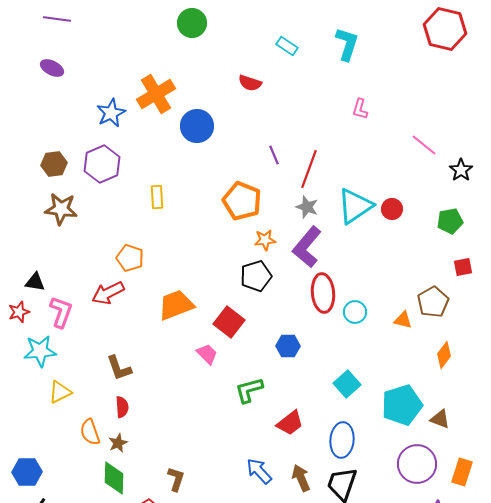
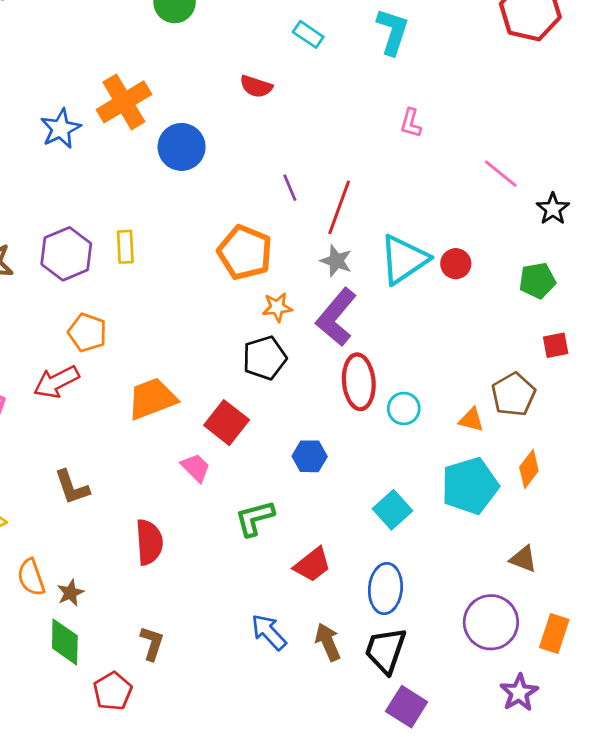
purple hexagon: (102, 164) -> (66, 254), moved
cyan pentagon: (402, 405) -> (470, 486), moved
red semicircle: (122, 407) -> (149, 542), moved, size x1.5

